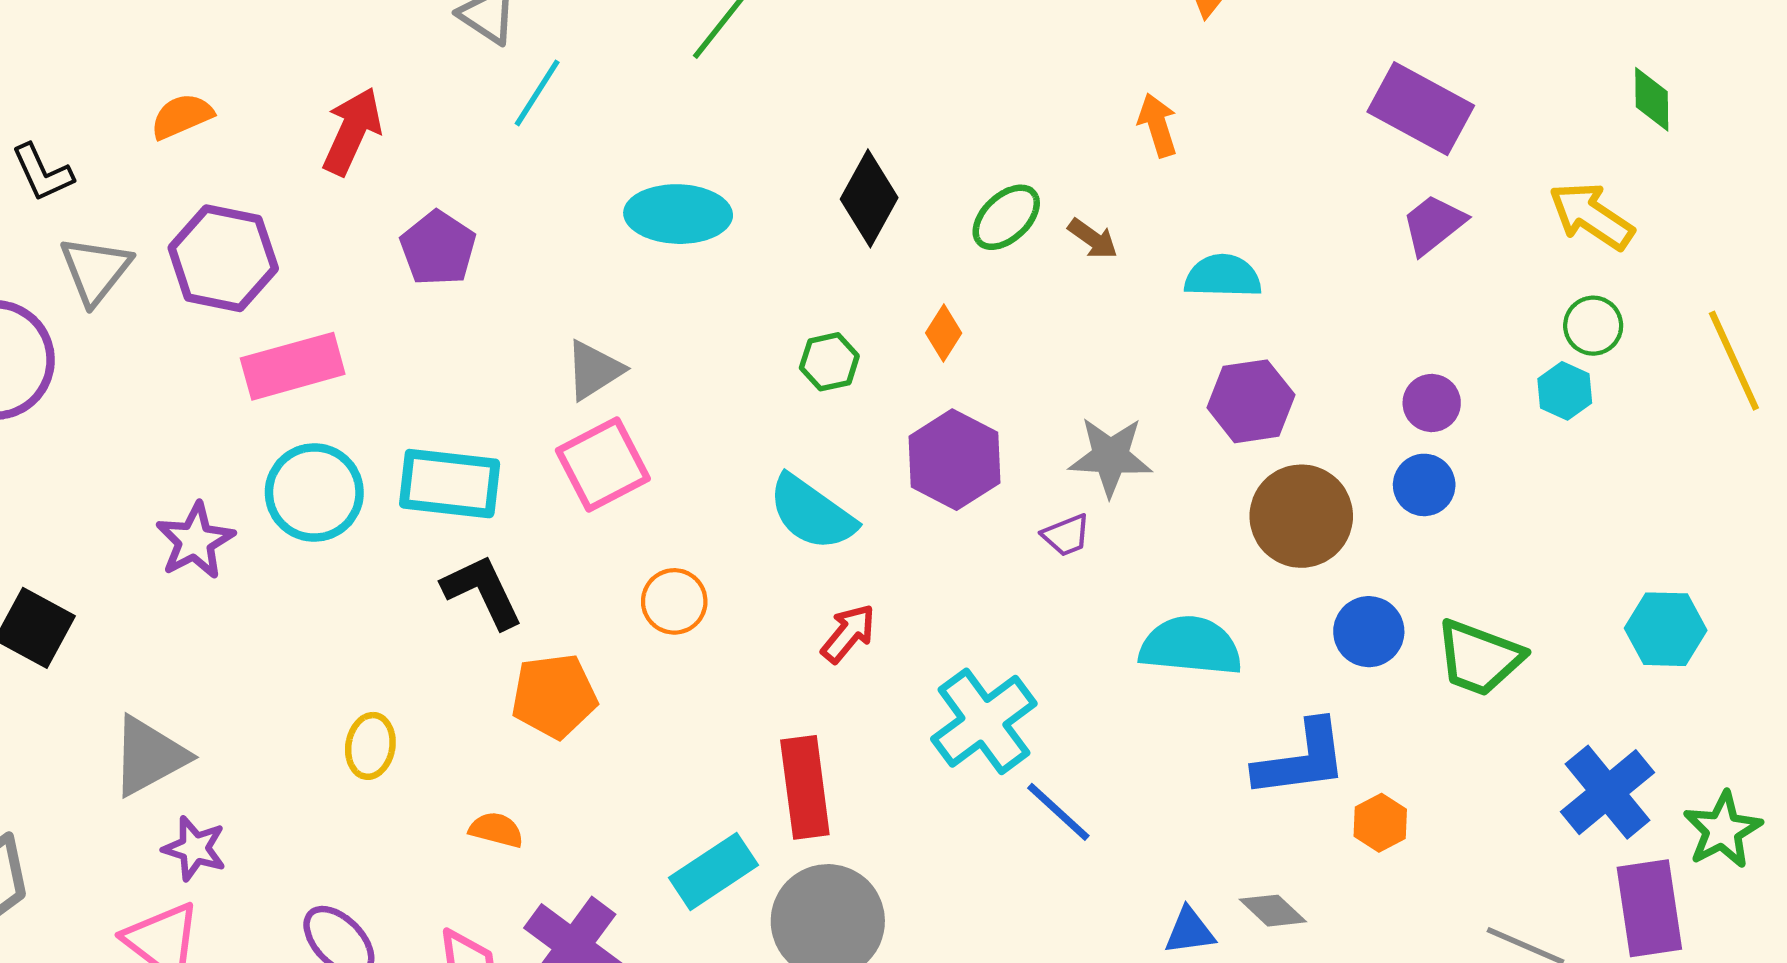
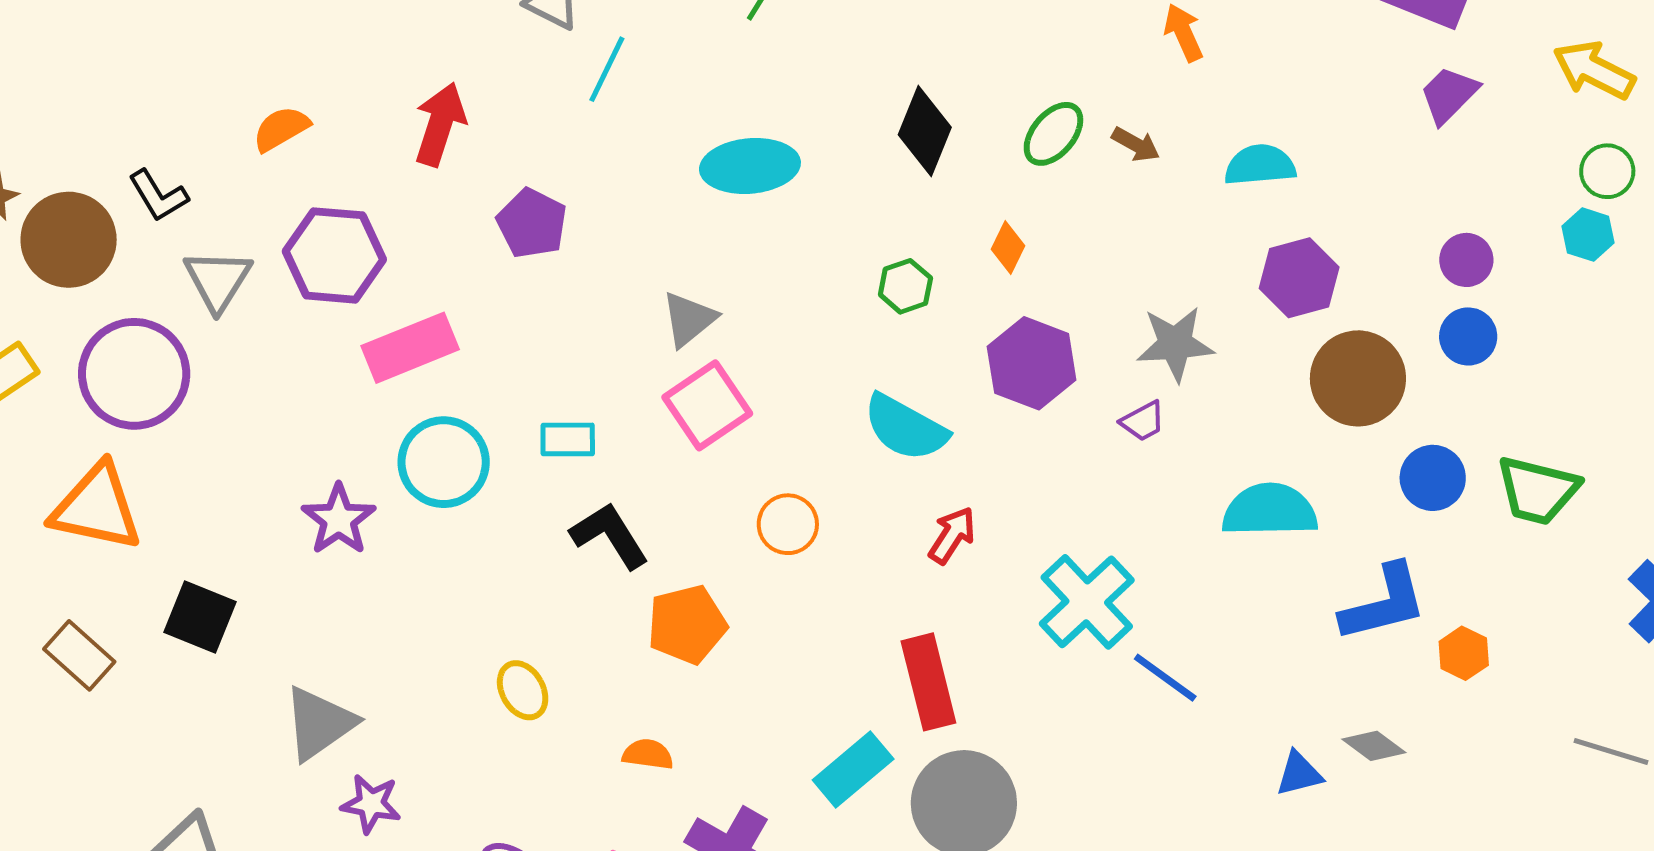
cyan rectangle: (450, 484) -> (568, 439), size x0.6
yellow ellipse: (370, 746) -> (523, 690), turned -32

